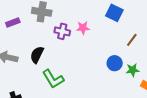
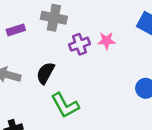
purple cross: (62, 31) -> (79, 44), turned -35

